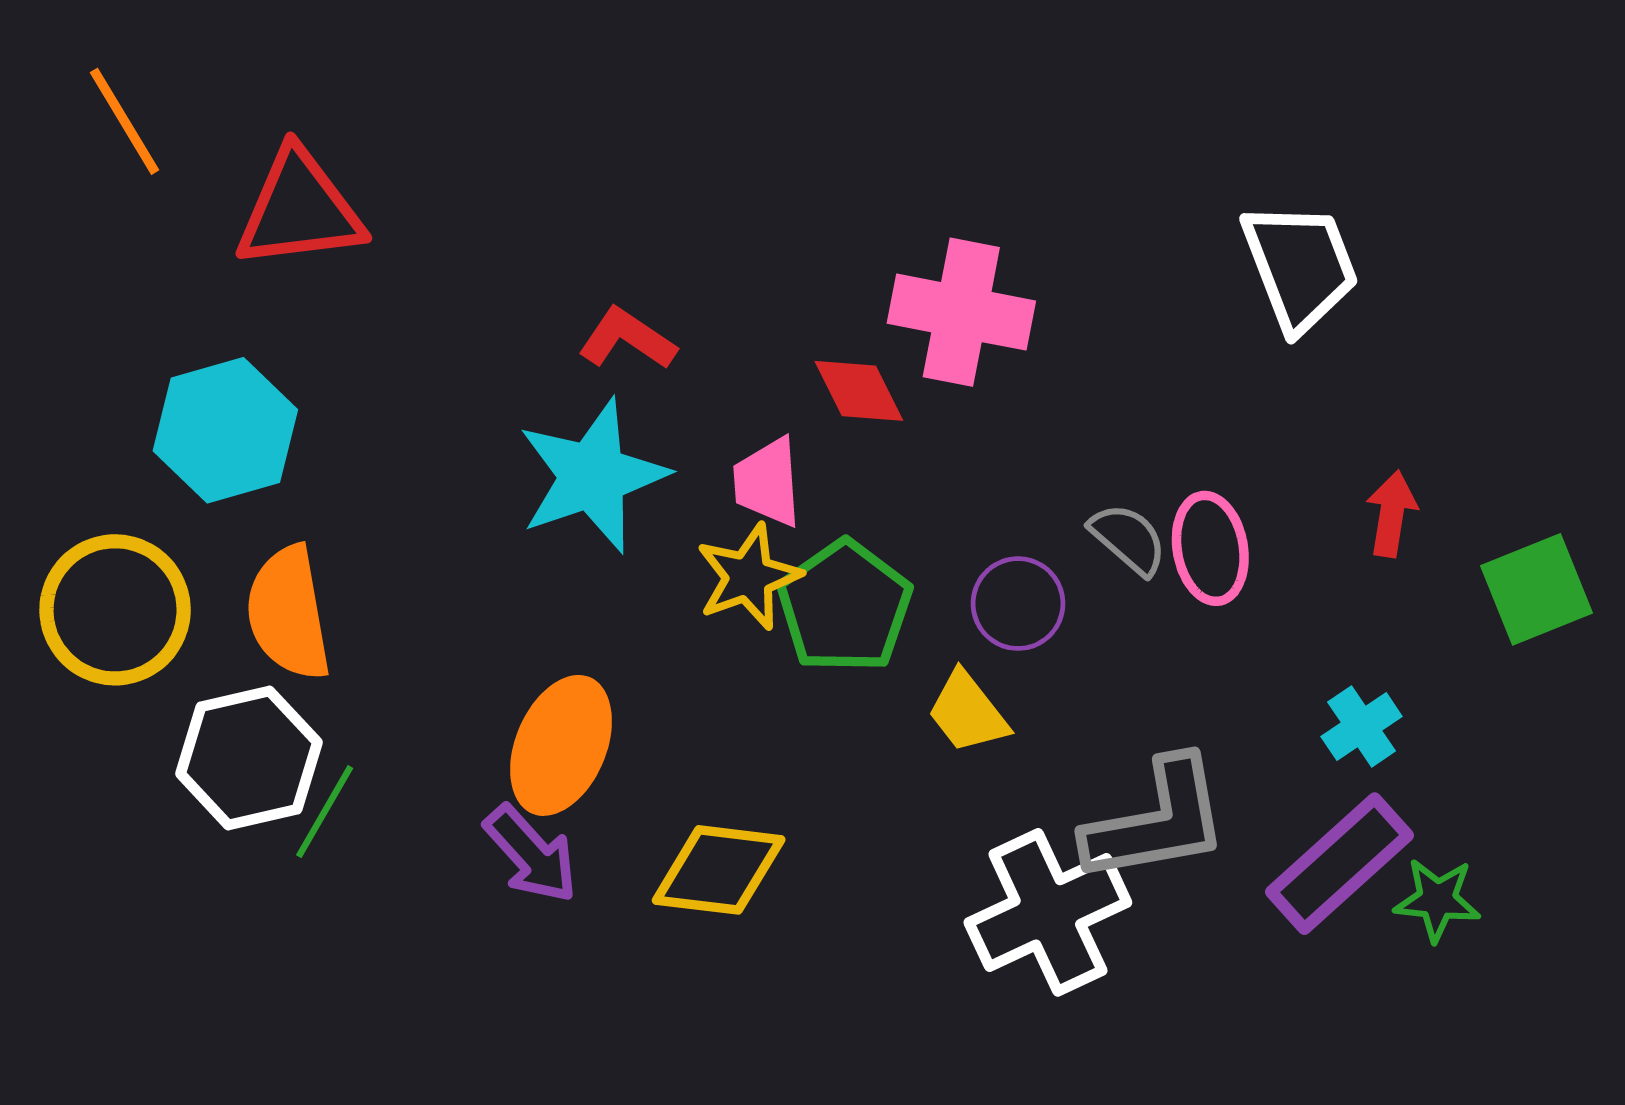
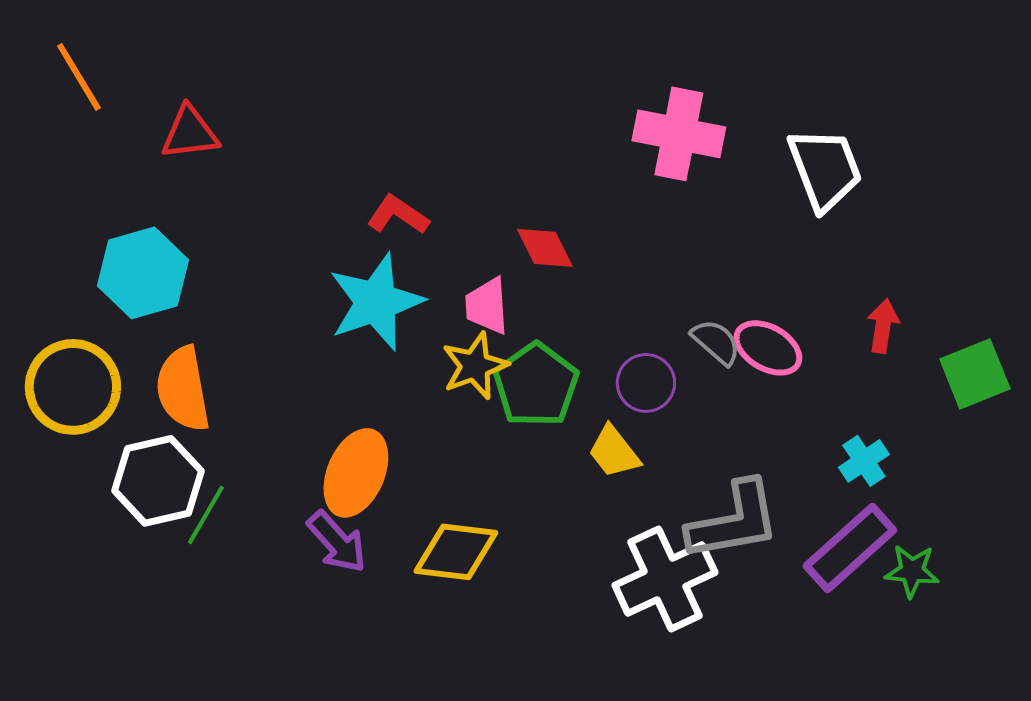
red triangle: (299, 210) -> (190, 133), size x0.7
pink cross: (961, 312) -> (679, 134), moved
pink ellipse: (1210, 548) -> (768, 348), turned -50

